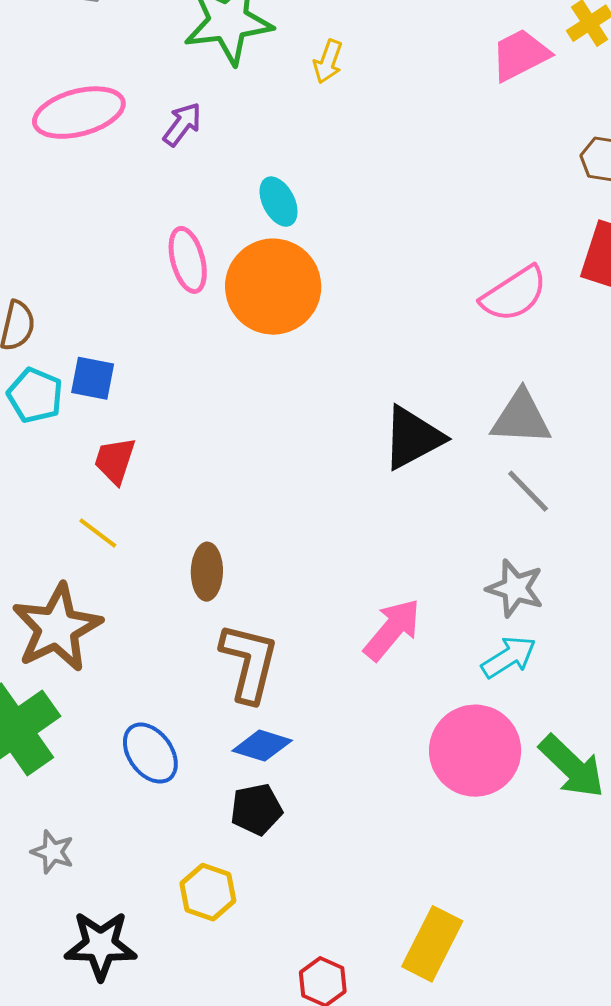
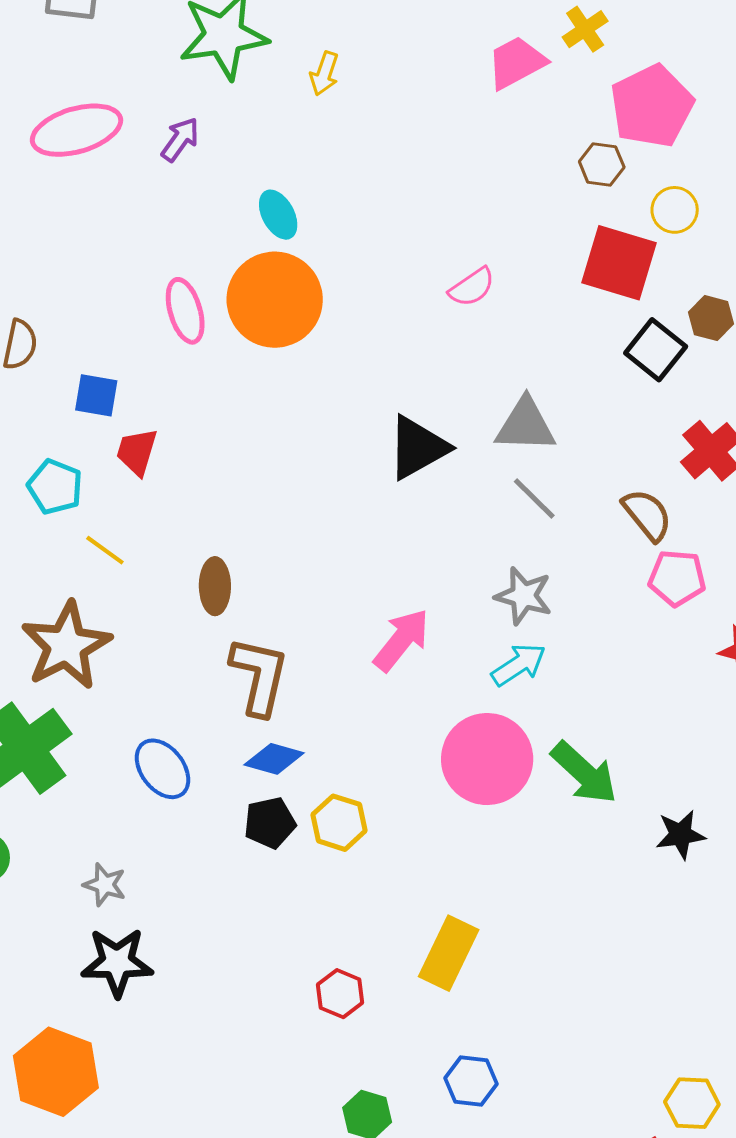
pink ellipse: (188, 260) -> (185, 311), moved
pink semicircle: (514, 294) -> (472, 287), moved, size x0.7
cyan pentagon: (35, 395) -> (55, 487), moved
red trapezoid: (115, 461) -> (137, 452), moved
gray star: (53, 852) -> (105, 885), moved
yellow hexagon: (208, 892) -> (339, 823), moved

